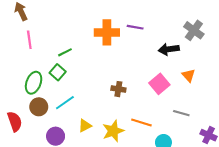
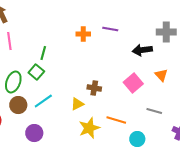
gray cross: (194, 30) -> (166, 32), turned -36
orange cross: (107, 32) -> (83, 34), size x0.6
green line: (65, 52) -> (43, 53), turned -48
yellow triangle: (85, 126) -> (77, 104), moved

